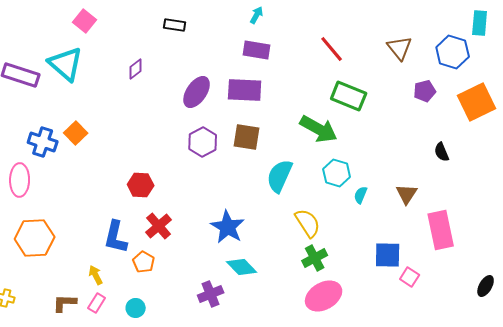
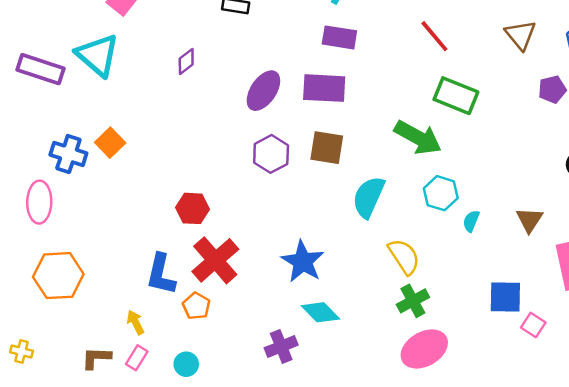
red cross: (159, 226) -> (215, 260), size x1.4

